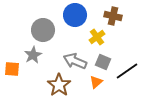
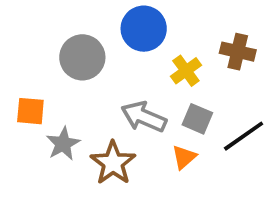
brown cross: (113, 16) -> (238, 52), moved
gray star: (33, 55) -> (63, 144), moved
orange square: (12, 69) -> (30, 111), moved

